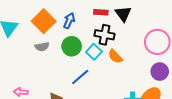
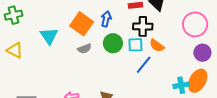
cyan square: (94, 52) -> (135, 45), turned -35
blue line: (80, 77) -> (144, 65), moved

